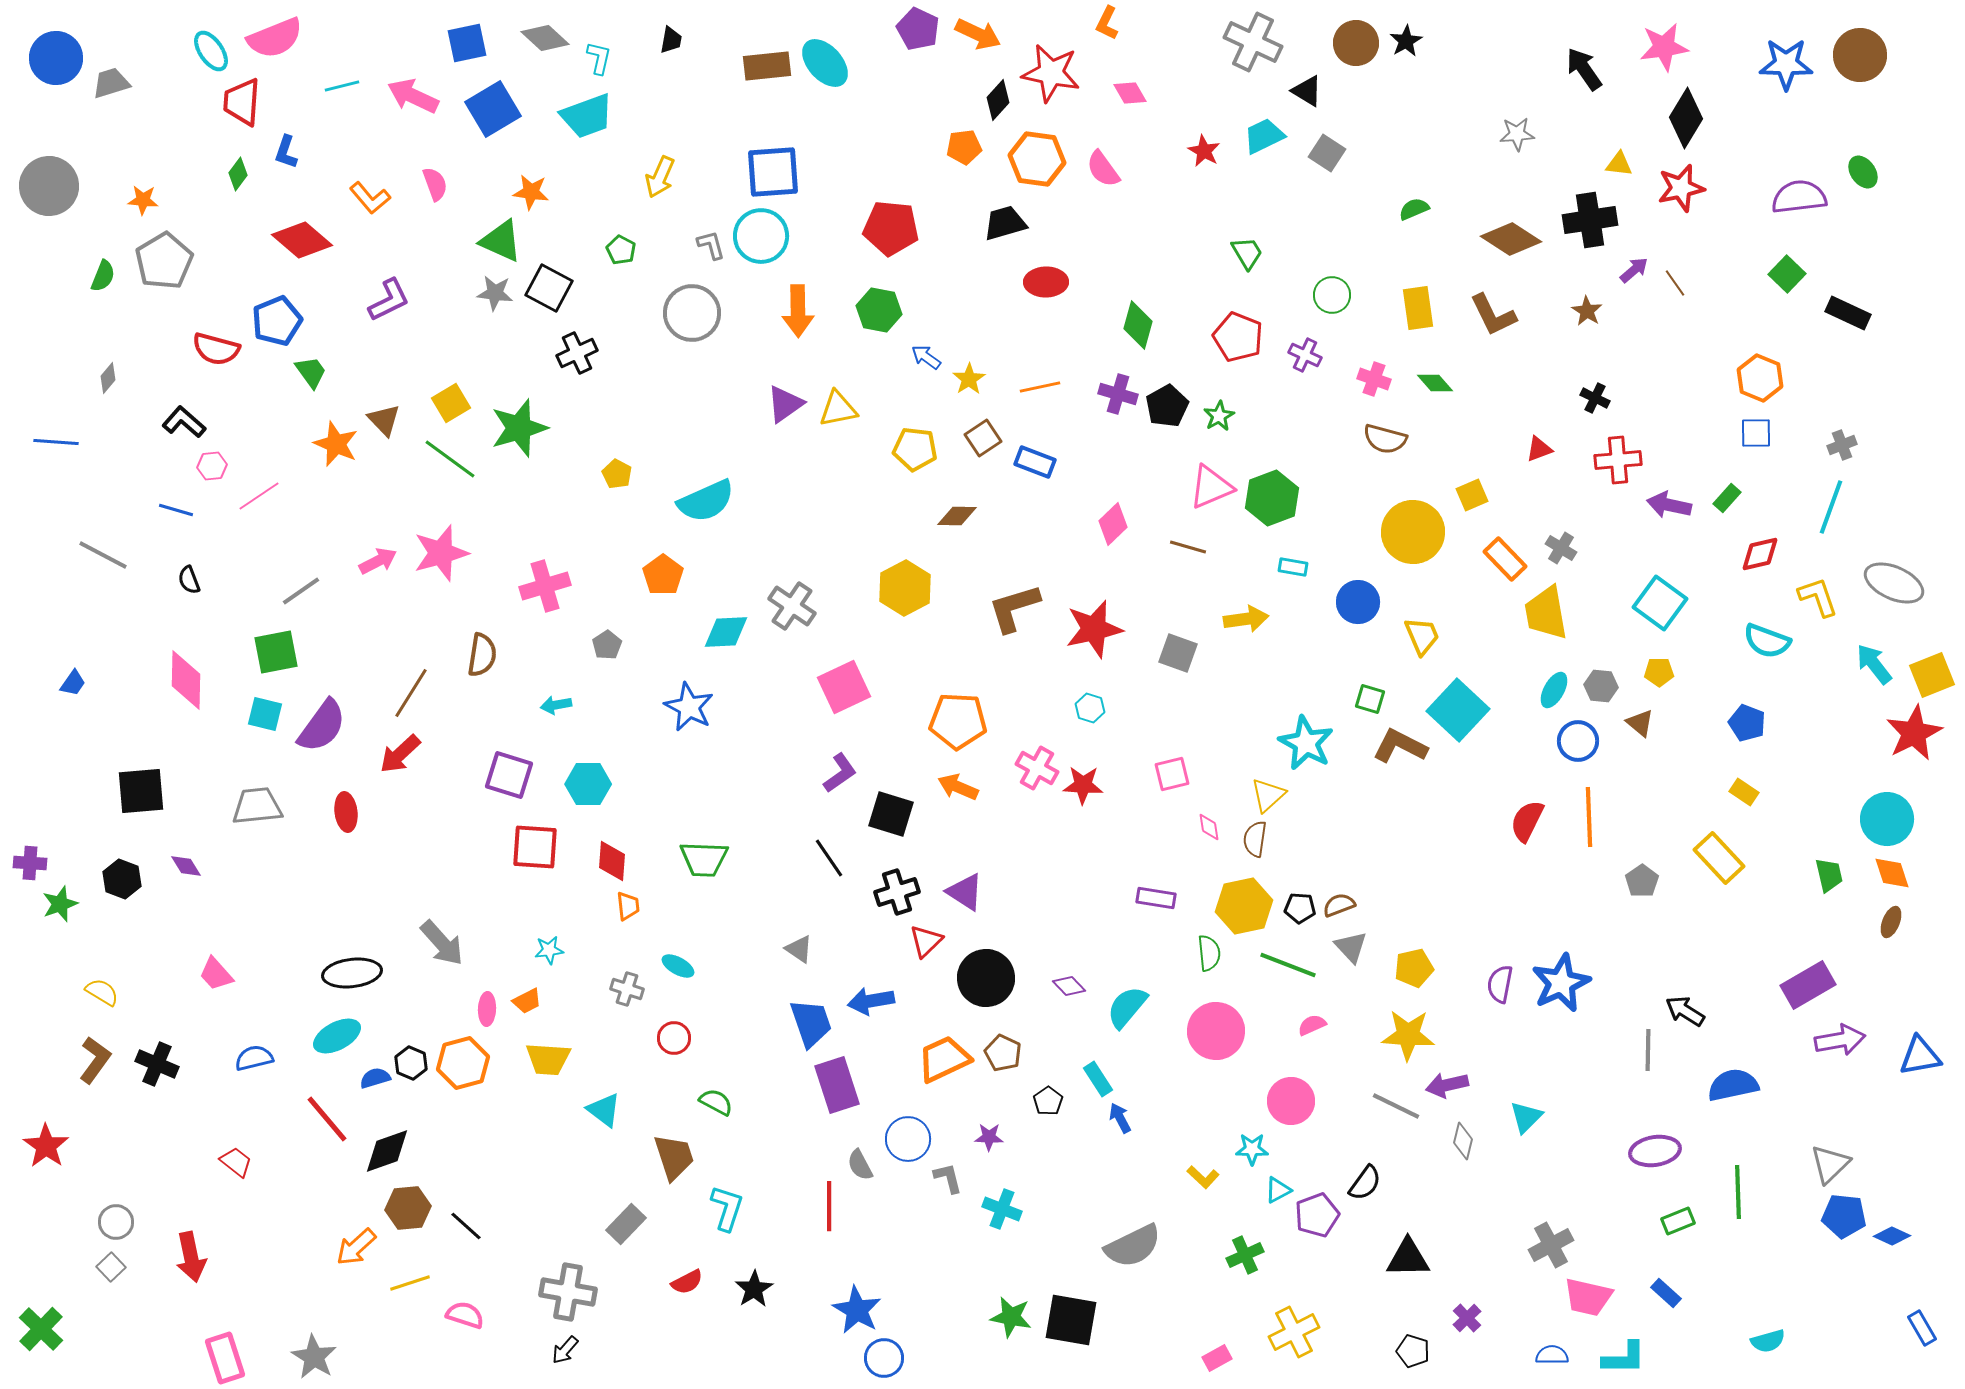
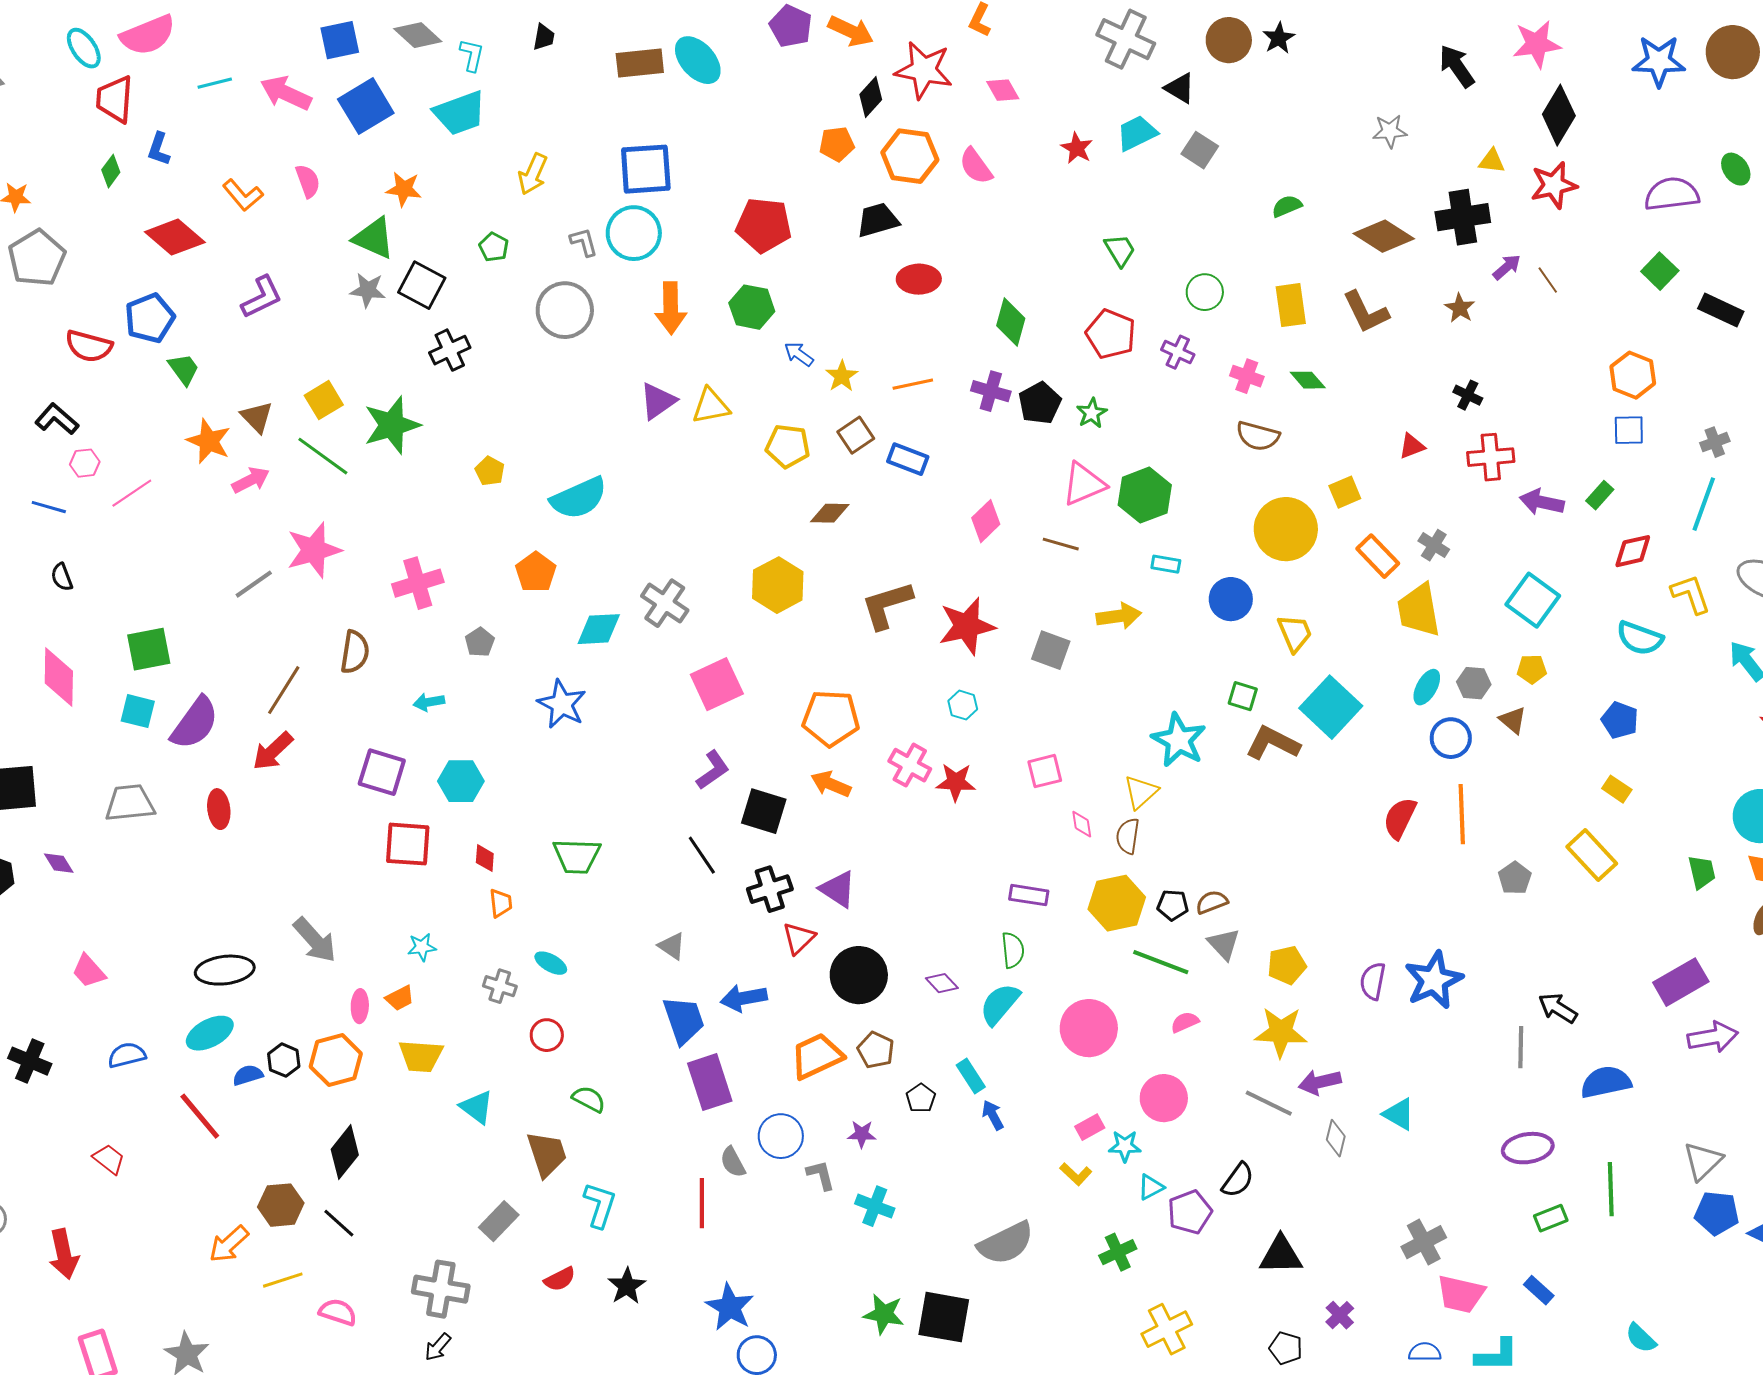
pink arrow: (378, 561) -> (251, 480), moved
gray line: (301, 591) -> (254, 584), moved
red diamond: (612, 861) -> (485, 858), size x0.7
green semicircle: (1209, 953) -> (1013, 950), moved
cyan triangle: (1526, 1117) -> (1399, 1114), turned -45
black diamond: (387, 1151) -> (345, 1152), moved, turned -32
cyan semicircle: (1768, 1341) -> (1641, 1338), turned 60
pink rectangle: (1217, 1358) -> (1090, 1127), moved

